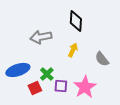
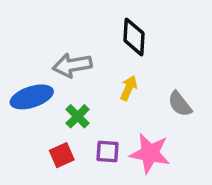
blue ellipse: (18, 70) -> (32, 97), moved
green cross: (47, 74) -> (78, 116), moved
pink star: (85, 87) -> (150, 153), turned -30

